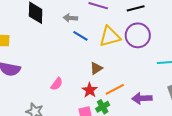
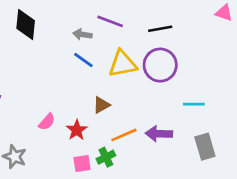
gray arrow: (70, 18) -> (82, 34), moved
red star: (90, 90) -> (77, 130), moved
purple arrow: (142, 98) -> (159, 134), moved

